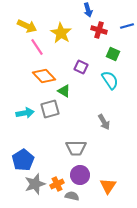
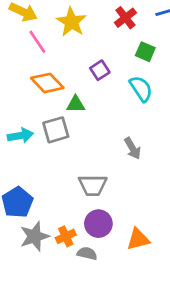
red cross: (99, 30) -> (125, 18), turned 35
purple square: (81, 67) -> (100, 70), turned 32
green triangle: (64, 91) -> (76, 104), turned -32
orange triangle: (108, 186) -> (138, 239), turned 42

